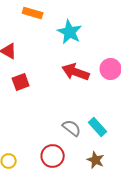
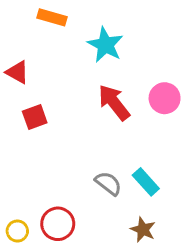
red arrow: (76, 72) -> (114, 103), turned 32
red circle: (53, 156) -> (58, 224), moved

